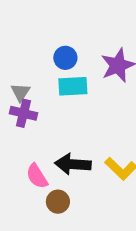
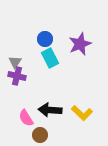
cyan rectangle: (73, 86) -> (50, 58), turned 66

